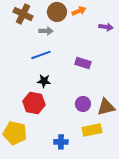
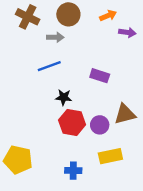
orange arrow: (79, 11) -> (108, 16), moved
black star: (44, 81) -> (64, 97), moved
red hexagon: (34, 103) -> (72, 122), moved
brown triangle: (106, 107) -> (125, 114), moved

